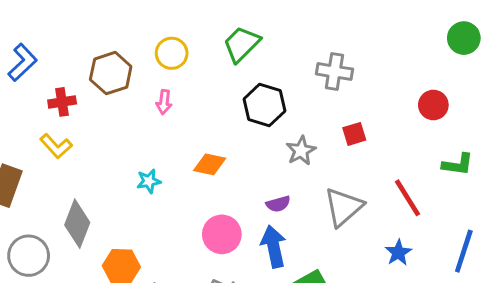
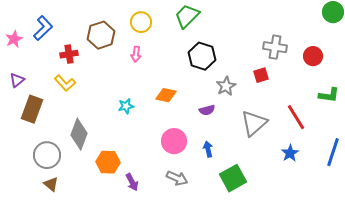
gray cross: (334, 72) -> (275, 47), moved
purple semicircle: (278, 204) -> (207, 110), moved
blue arrow: (274, 247) -> (208, 149), size x0.6

